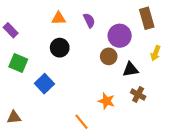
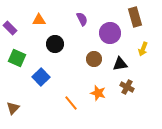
orange triangle: (59, 18) -> (39, 20), moved
brown circle: (109, 56) -> (94, 59), moved
brown triangle: (14, 117) -> (13, 108), turned -40
orange line: (81, 122) -> (71, 103), moved

